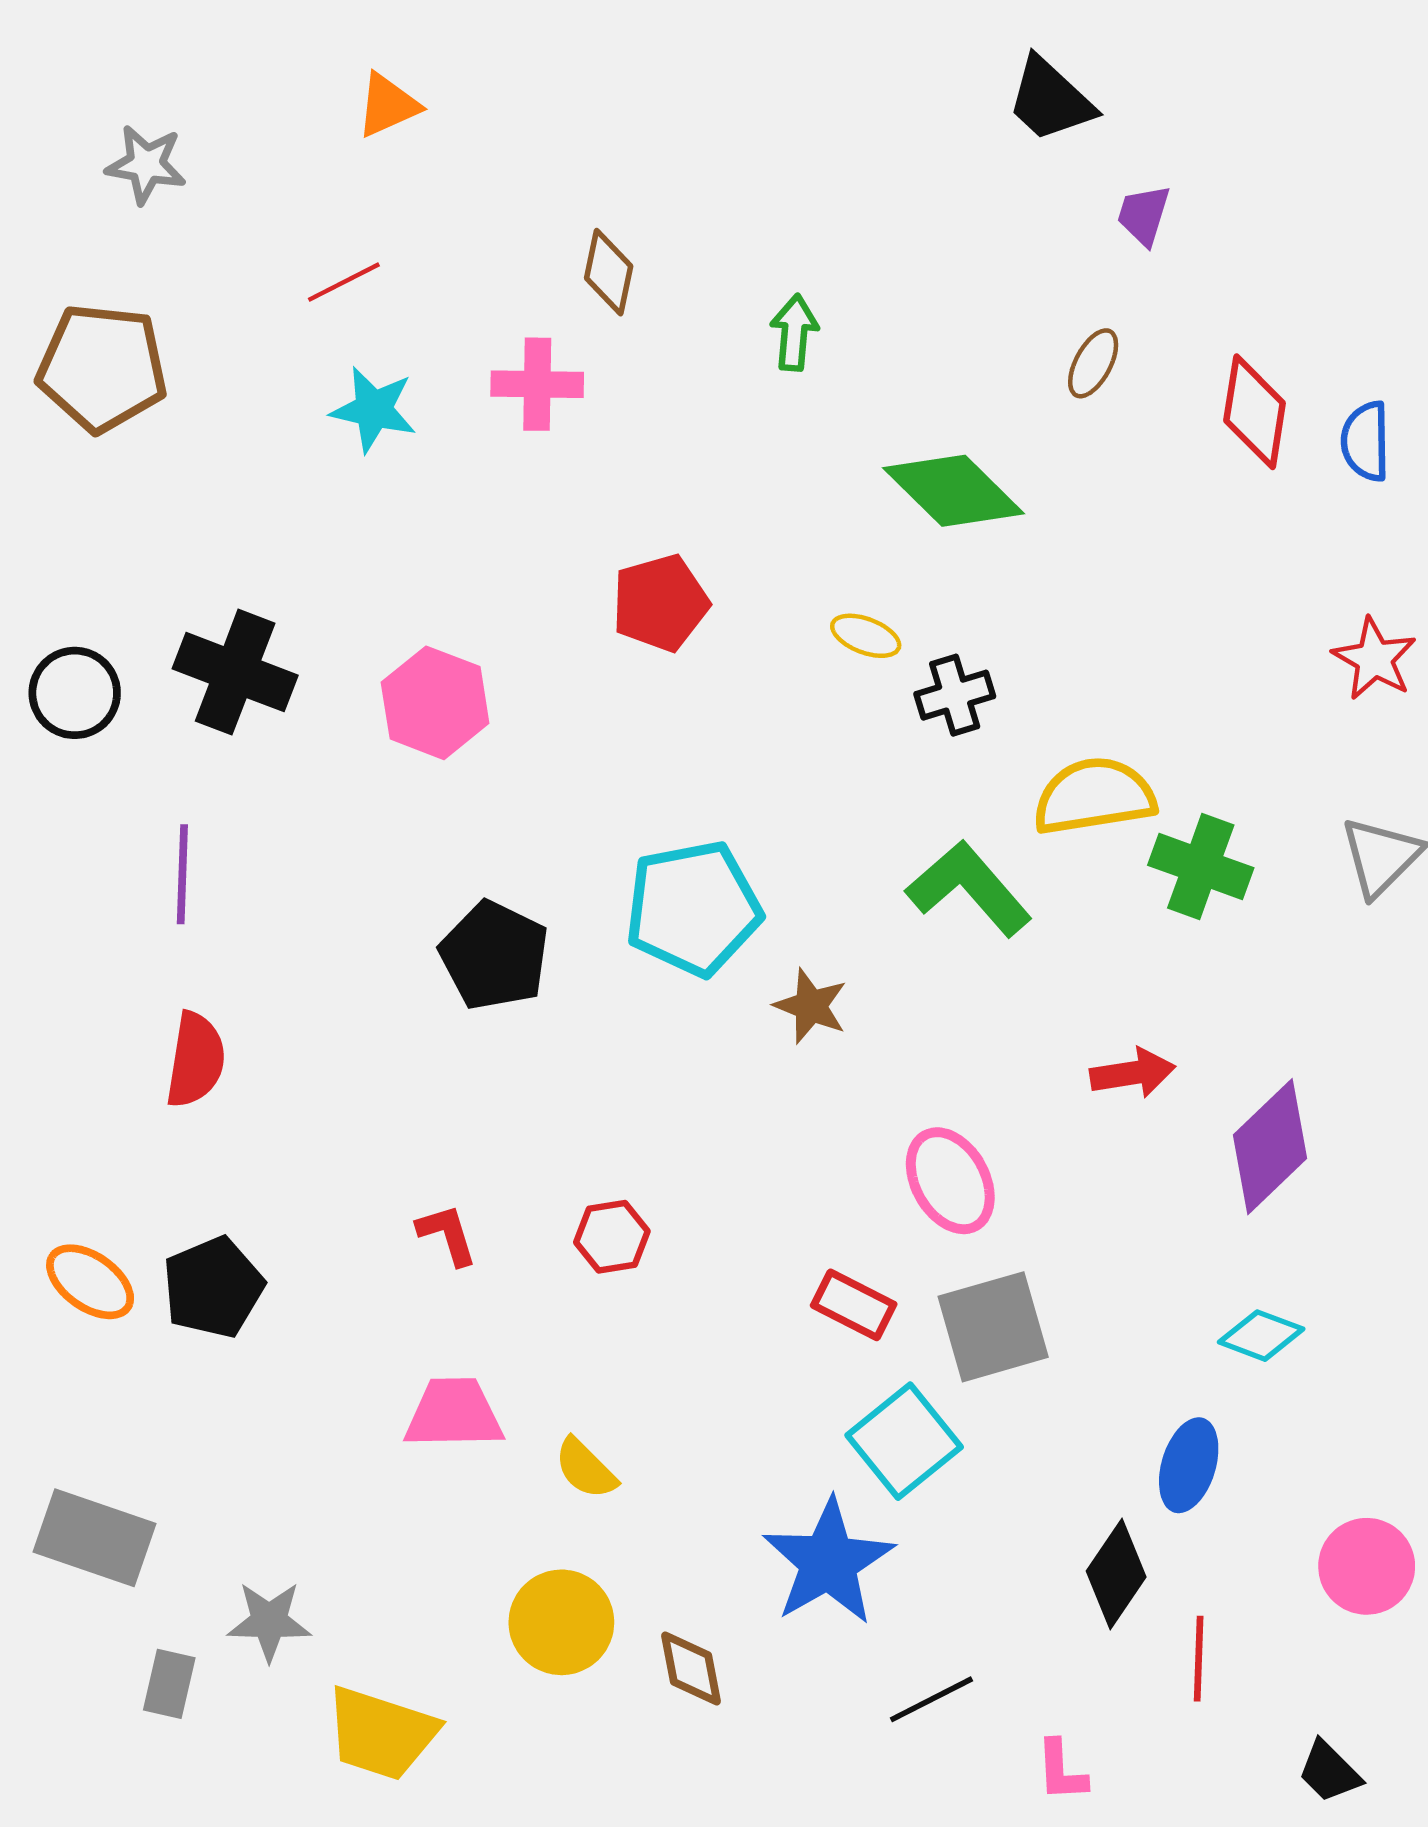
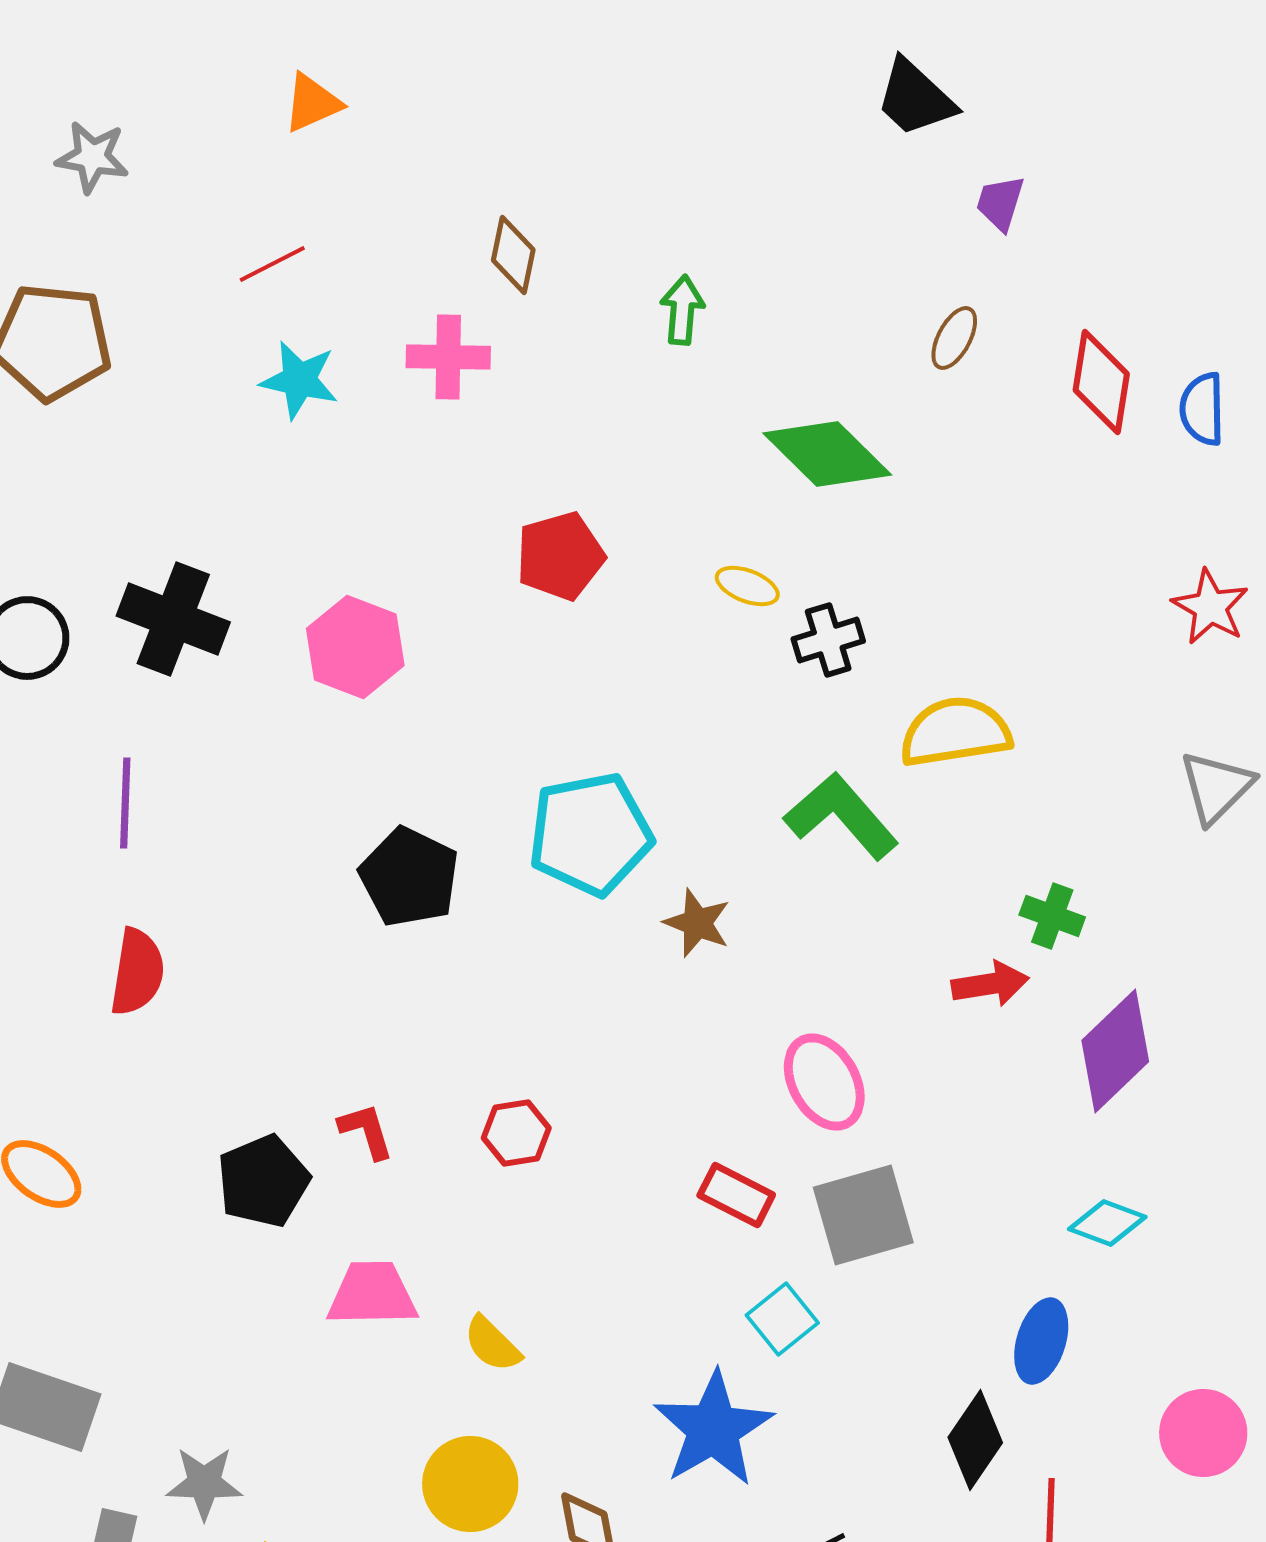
green cross: (1201, 867) -> (1052, 916), moved, size x0.7
black pentagon: (213, 1287) -> (263, 1181), moved
cyan square: (904, 1441) -> (782, 1319), size x0.7

